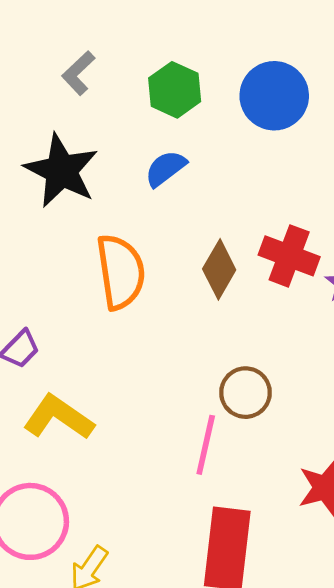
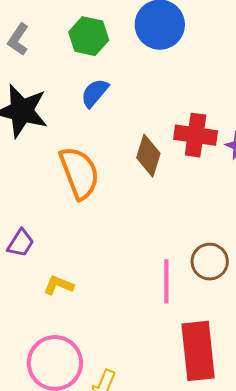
brown circle: (245, 393) -> (210, 262), moved
yellow L-shape: (59, 417) -> (59, 285), size x0.6

